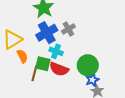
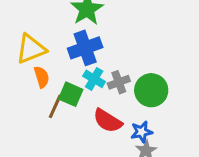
gray cross: (68, 29) -> (119, 82), moved
green circle: (88, 65) -> (151, 90), moved
red semicircle: (59, 69) -> (108, 121), moved

